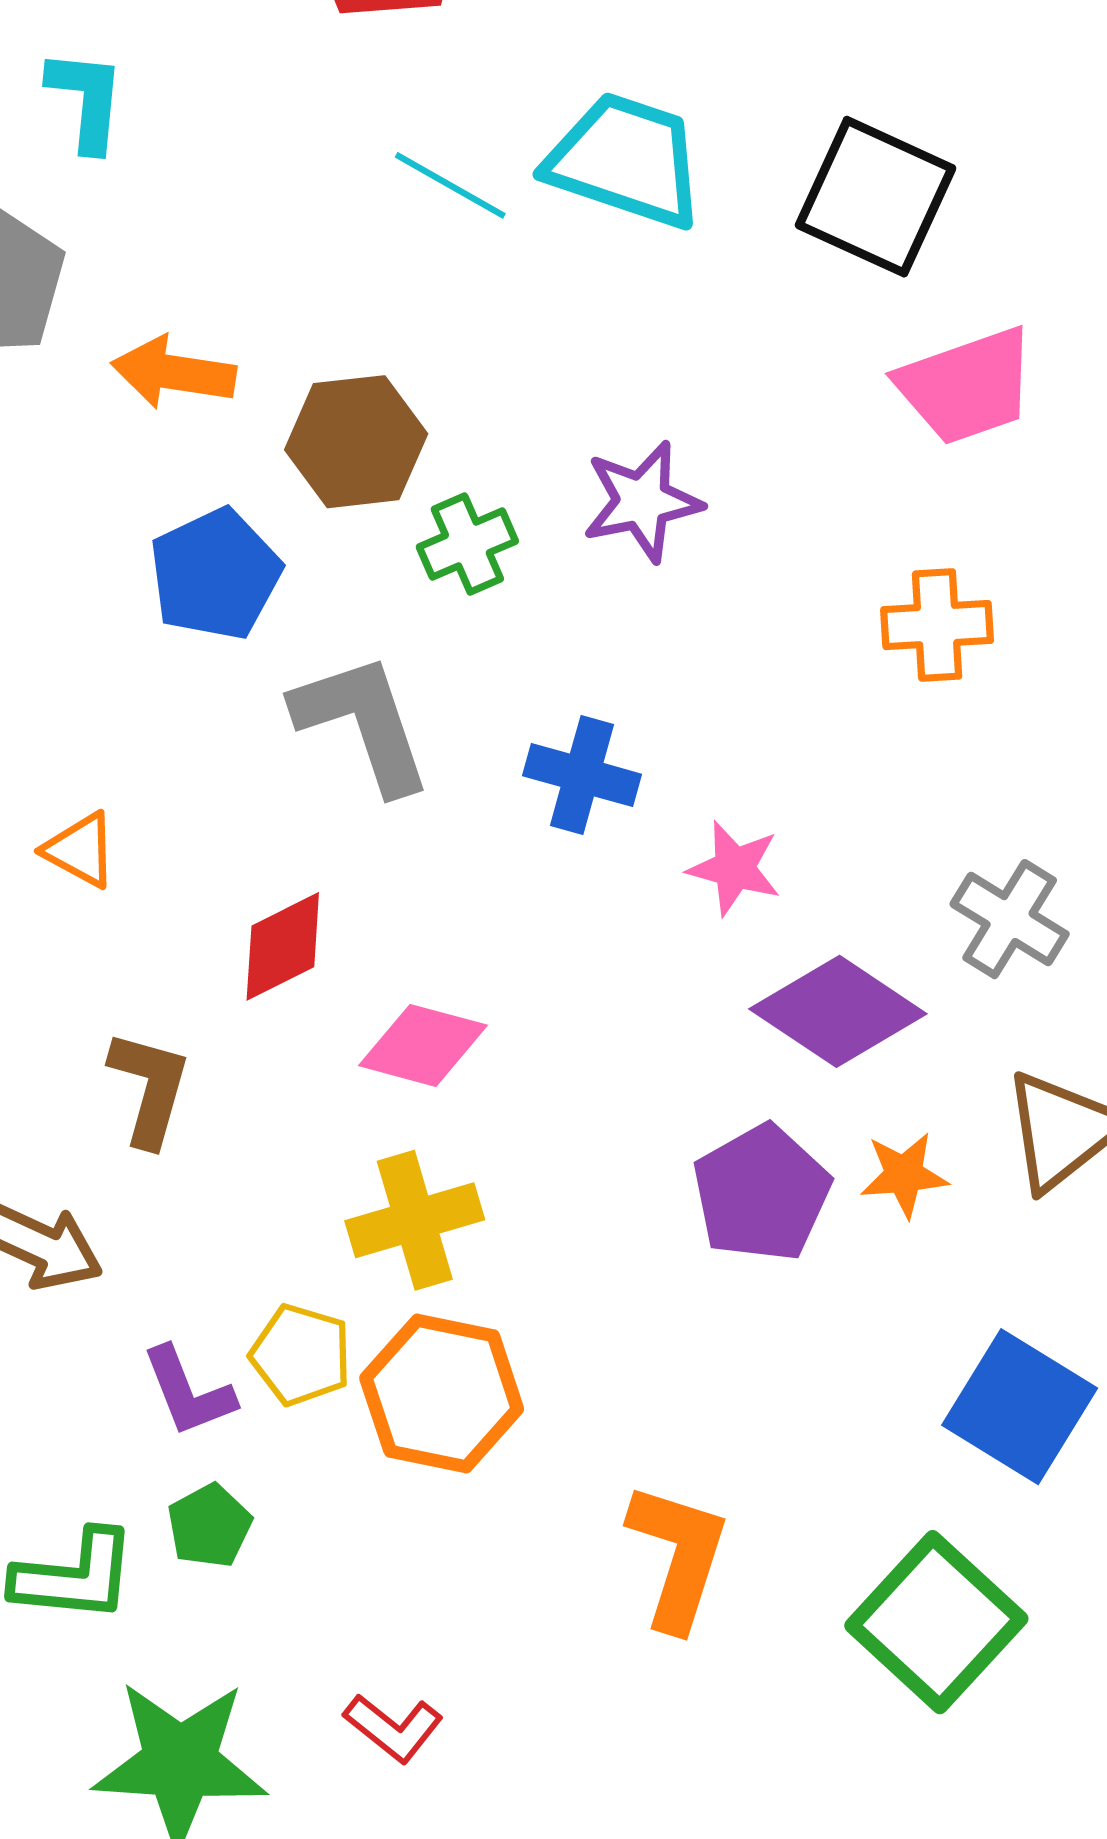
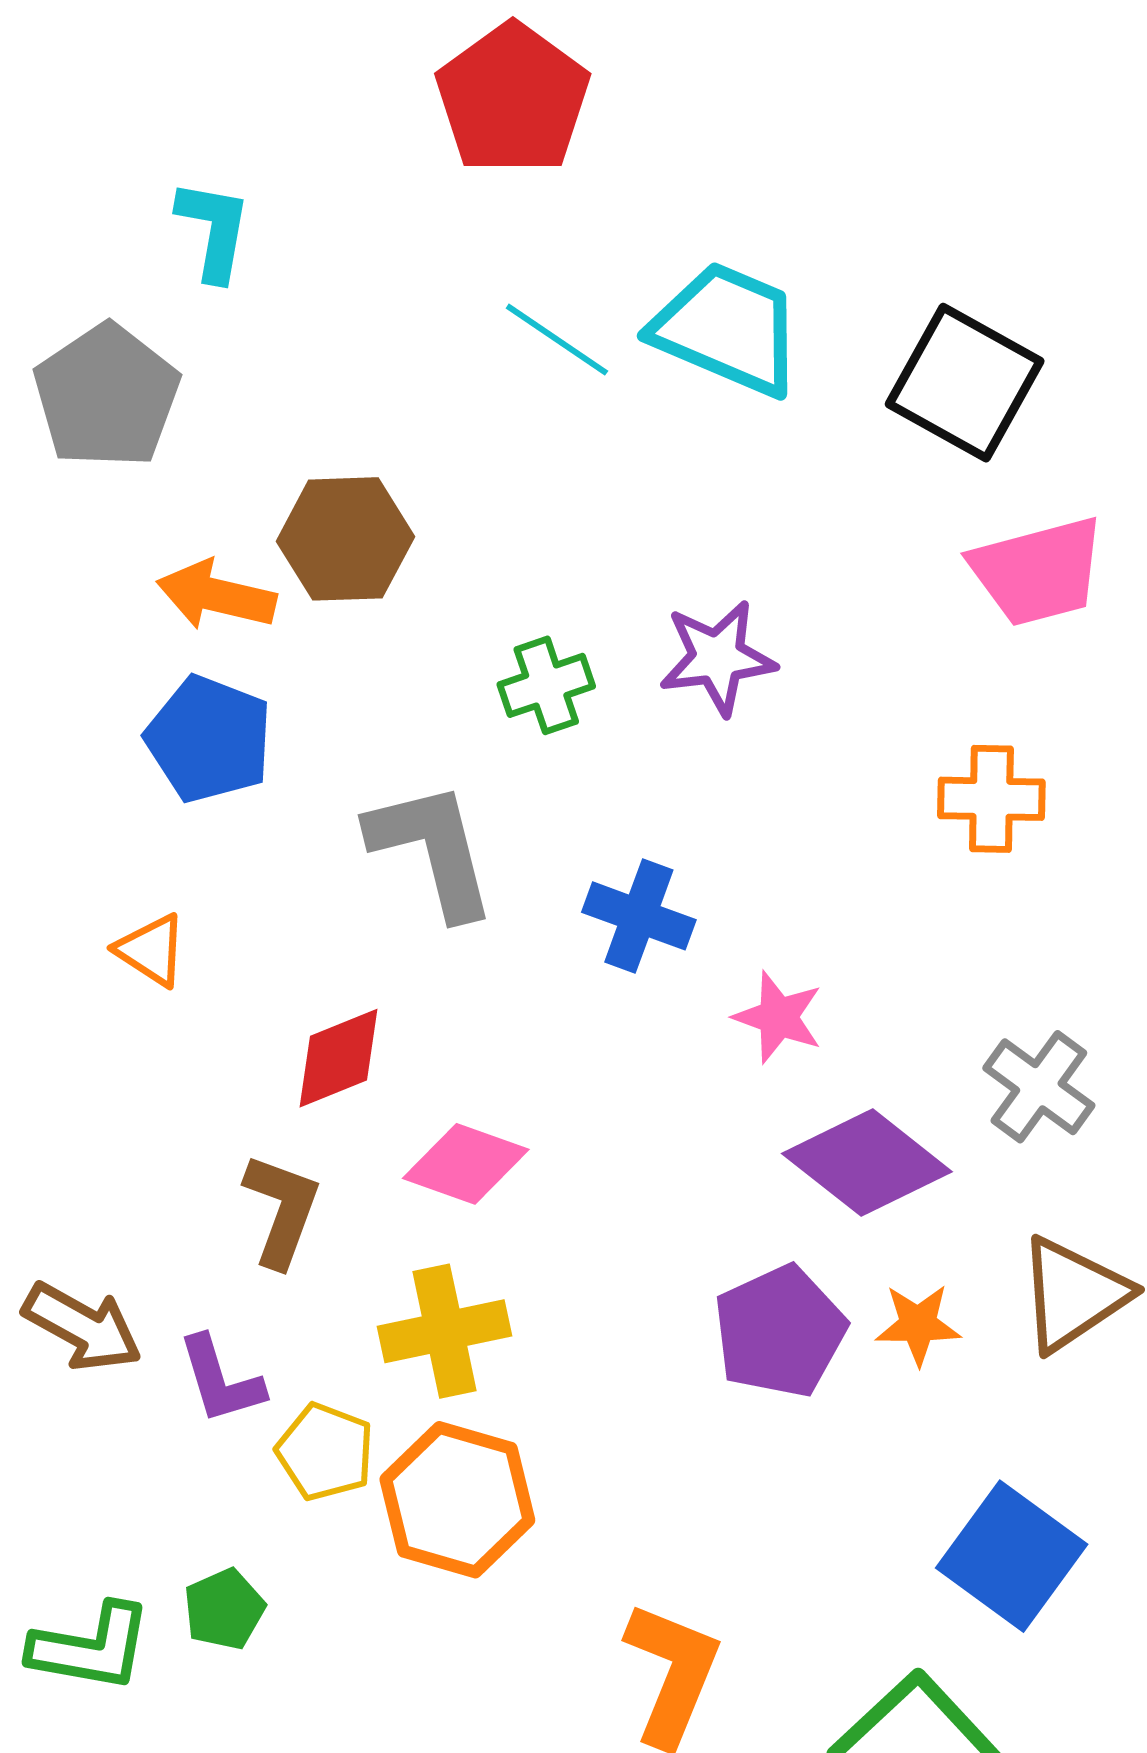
orange arrow: (174, 372) -> (216, 595), moved
brown hexagon: (356, 442) -> (345, 539), moved
blue pentagon: (215, 574) -> (209, 739), moved, turned -30
brown L-shape: (150, 1088) -> (282, 1210), moved
purple L-shape: (188, 1392) -> (221, 1380), moved

